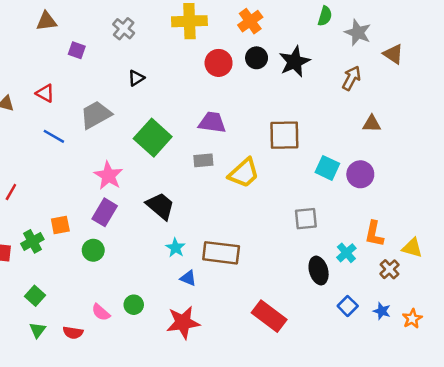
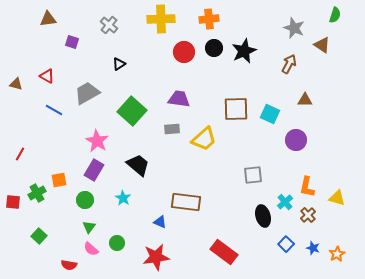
green semicircle: (325, 16) -> (335, 15), moved
orange cross: (250, 21) -> (209, 19), turned 30
cyan square: (327, 168) -> (270, 114), moved
cyan star: (176, 248) -> (123, 198), moved
brown cross: (389, 269) -> (308, 215), moved
green triangle: (38, 330) -> (89, 227), moved

